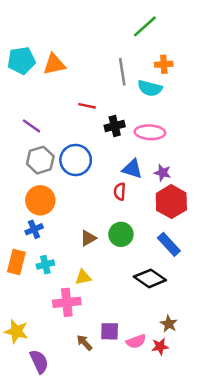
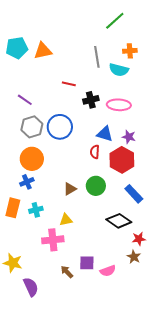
red hexagon: (171, 202) -> (122, 160), moved
red star: (160, 346) -> (139, 239), moved

